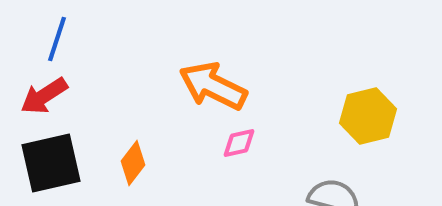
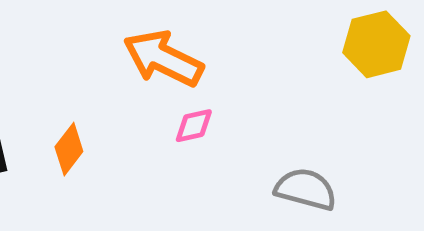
yellow hexagon: (368, 116) -> (376, 44), moved

